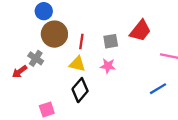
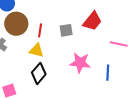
pink star: (108, 66) -> (80, 63), moved, size x1.5
blue line: (158, 89) -> (108, 73), turned -56

